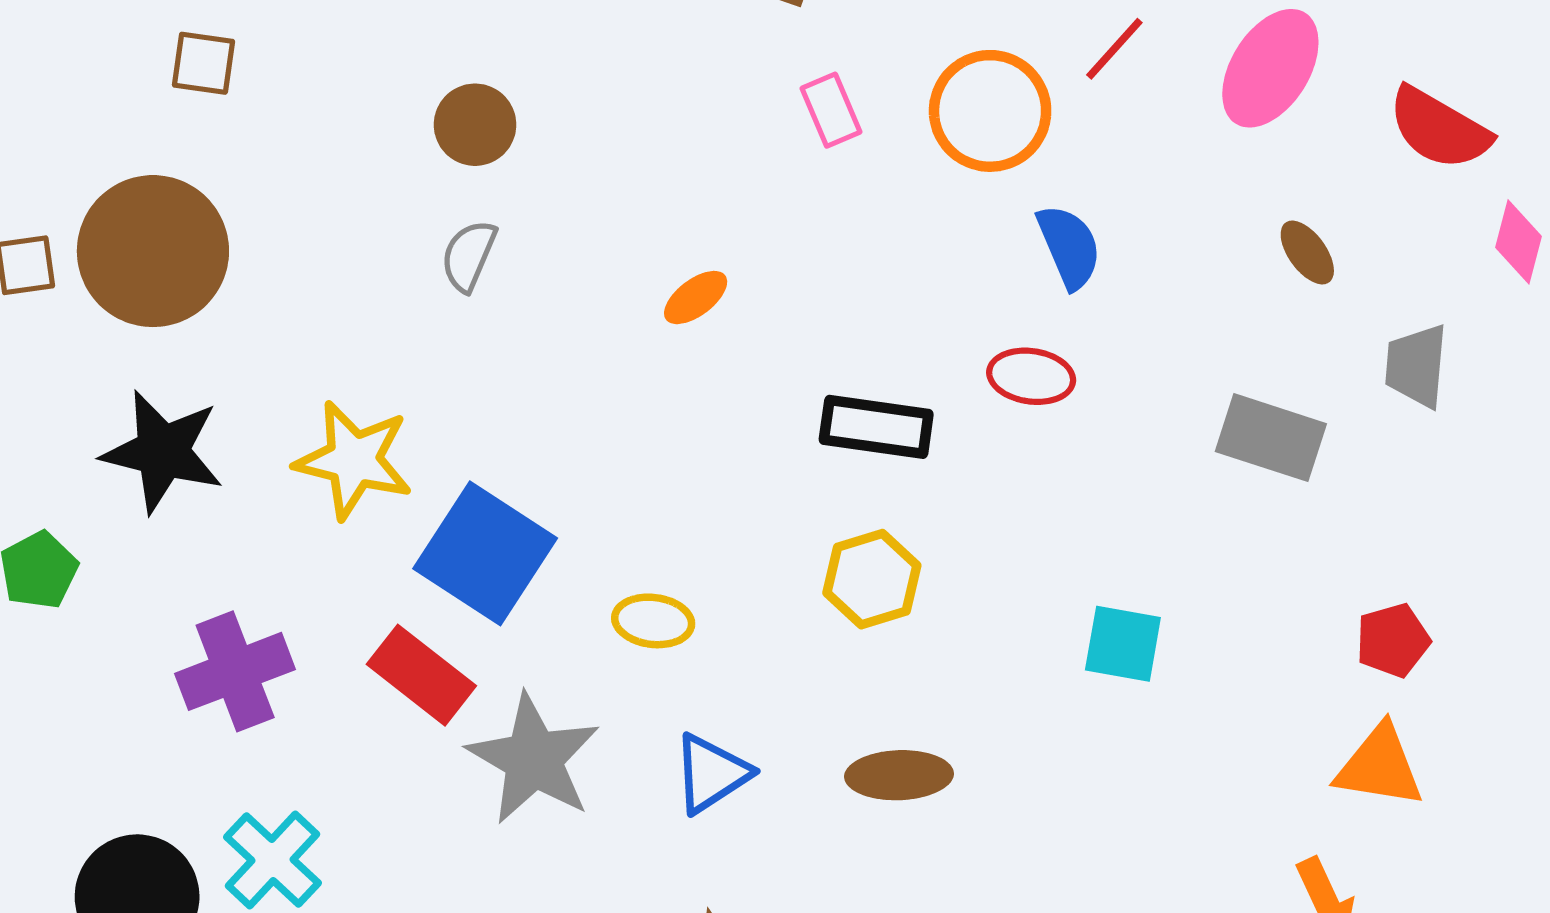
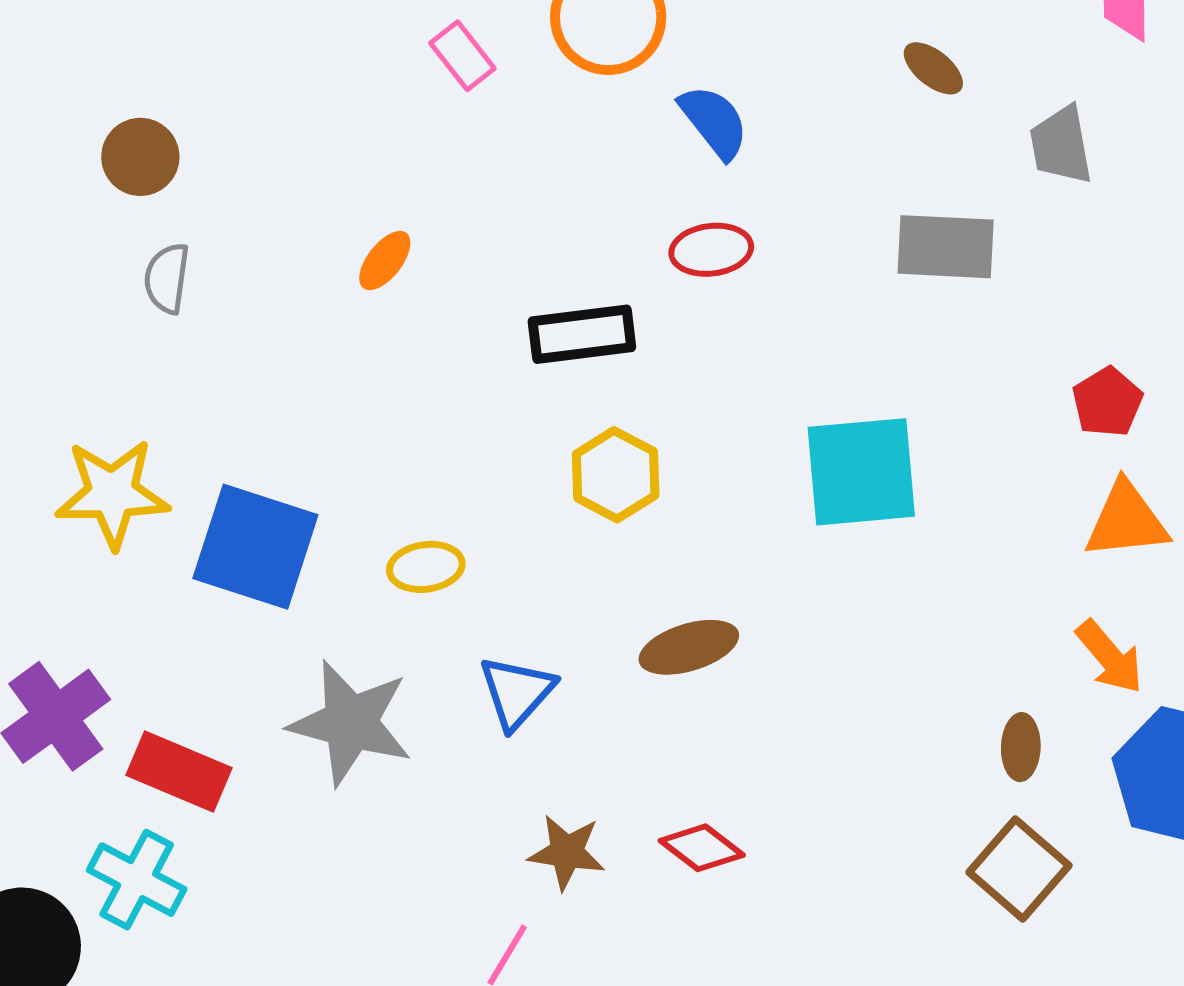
cyan square: (1123, 644) -> (861, 472), size x1.6
red rectangle: (421, 675) -> (179, 772), moved

